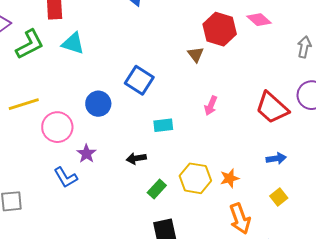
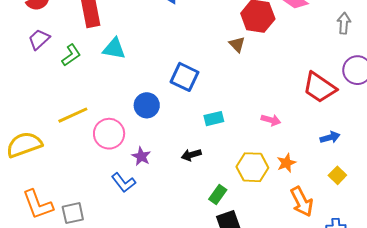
green L-shape: (30, 44) -> (71, 55), size x0.7
pink arrow: (211, 106) -> (271, 120), moved, turned -90
green rectangle: (157, 189) -> (218, 195), moved

